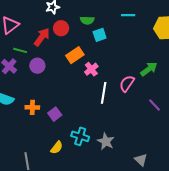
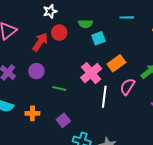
green line: (20, 50) -> (59, 88), moved
orange rectangle: (75, 55) -> (116, 63), moved
pink cross: (91, 69) -> (91, 73), size x1.5
purple square: (55, 114) -> (63, 120), moved

